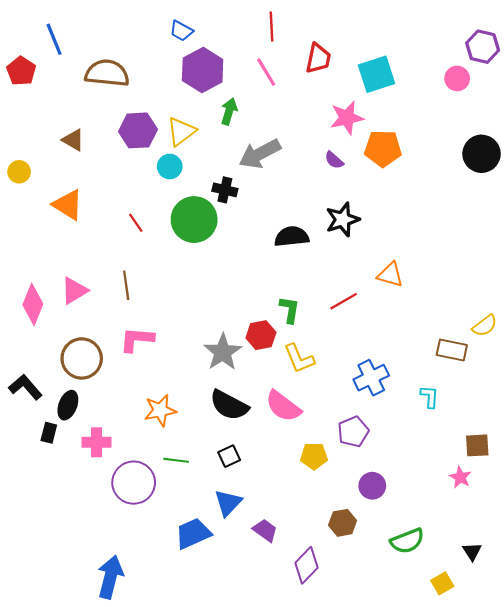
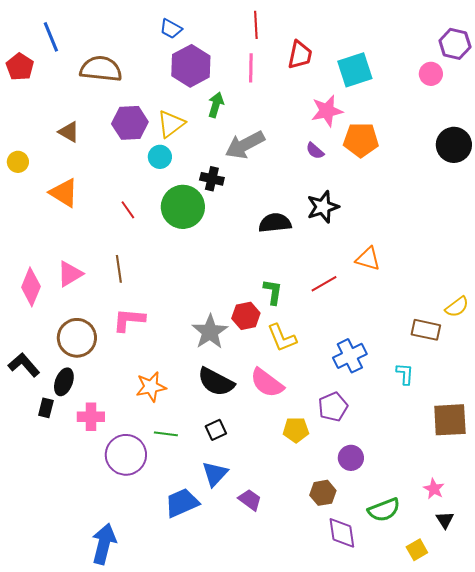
pink line: (266, 72) -> (251, 68), turned 32
brown square: (477, 445) -> (450, 420), size x1.5
pink star: (460, 477) -> (434, 489), moved
purple diamond: (307, 565) -> (342, 533), moved, turned -52

